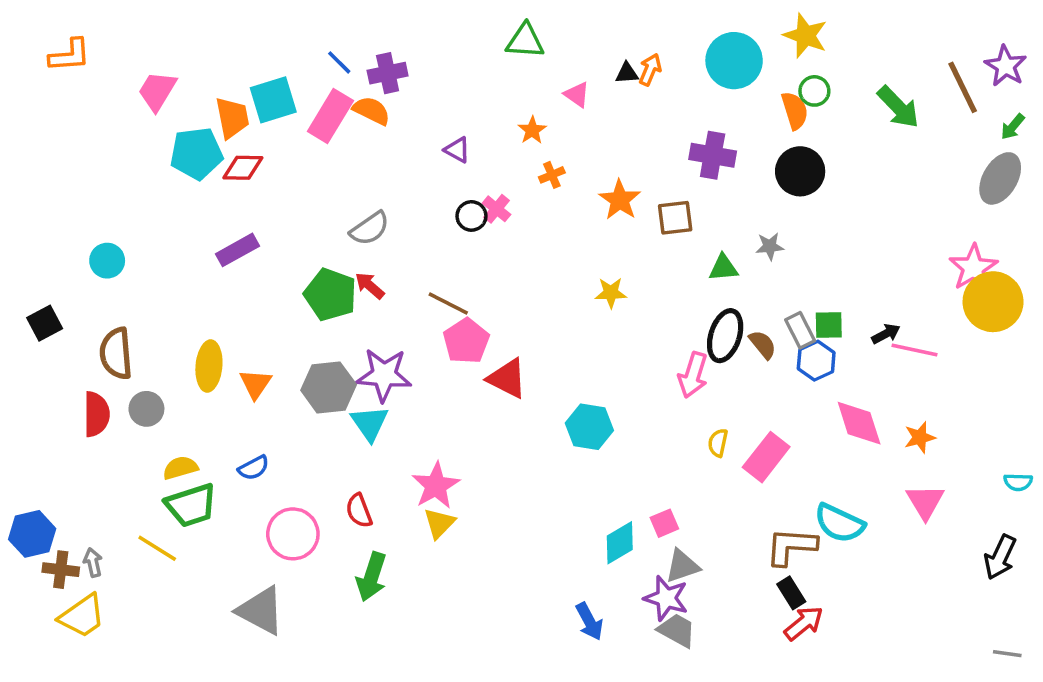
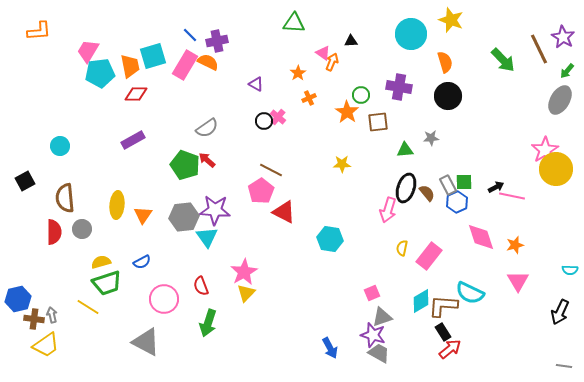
orange arrow: (650, 70) -> (332, 62), moved
green circle: (814, 91) -> (361, 95), moved
cyan pentagon: (196, 153) -> (100, 73), moved
brown line: (448, 303) -> (271, 170), moved
cyan diamond: (620, 543) -> (421, 301), moved

